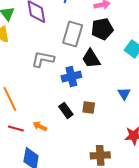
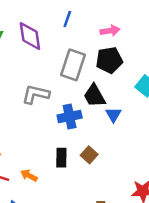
blue triangle: (124, 94) -> (113, 115), moved
brown square: (89, 107) -> (89, 155), turned 32
black rectangle: (66, 111) -> (61, 158), turned 35

